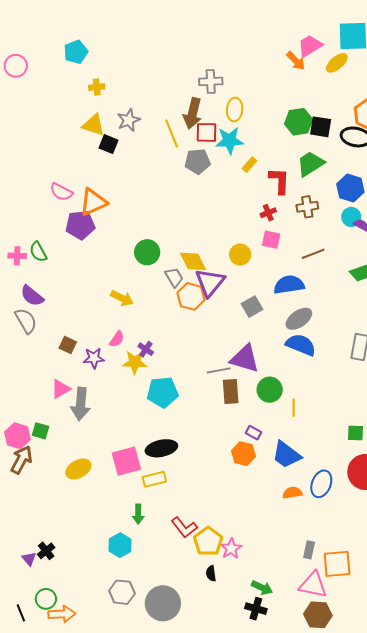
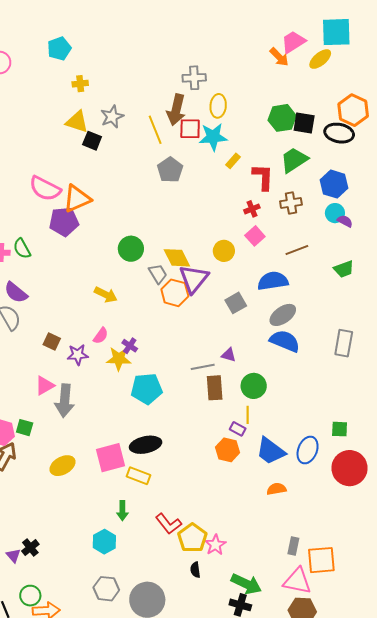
gray pentagon: (197, 161) -> (170, 170), moved, turned -30
pink semicircle: (61, 192) -> (45, 189), size x1.4
pink square: (271, 240) -> (255, 236), turned 36
purple triangle: (245, 359) -> (229, 355), size x0.5
yellow line: (294, 408) -> (248, 415), moved
yellow rectangle: (154, 479) -> (138, 476), turned 35
blue ellipse: (321, 484) -> (308, 450), moved
green arrow: (262, 588) -> (246, 584), size x1.4

